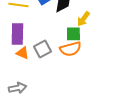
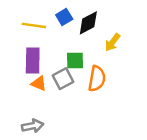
green square: (73, 34) -> (75, 61), moved
orange semicircle: (70, 49) -> (97, 79), turned -65

